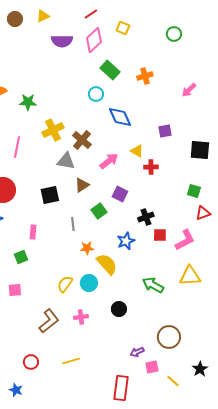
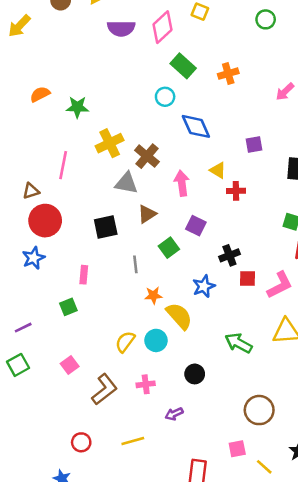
pink arrow: (109, 161) -> (182, 183), turned -60
pink square: (15, 290) -> (70, 365), moved, turned -32
purple arrow: (137, 352) -> (174, 414), moved

